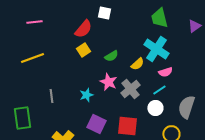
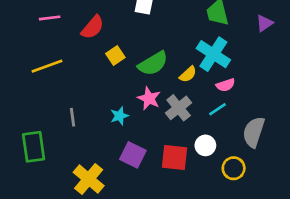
red semicircle: (83, 29) -> (93, 27), moved
green semicircle: (111, 56) -> (153, 64), size x1.6
white circle: (155, 108) -> (205, 145), moved

